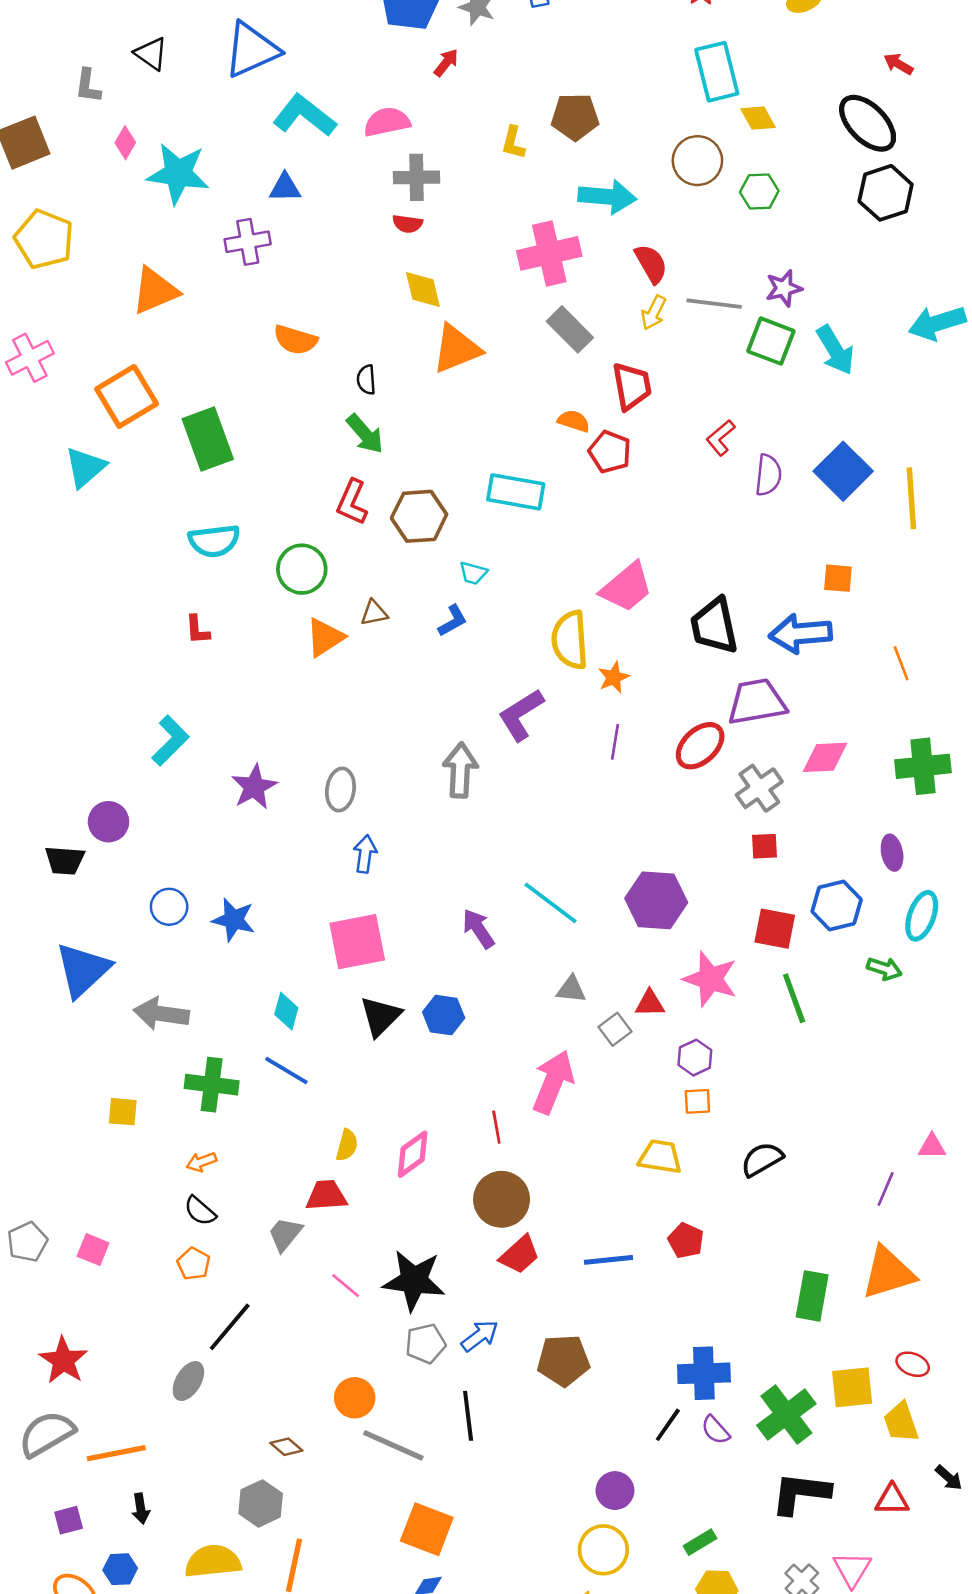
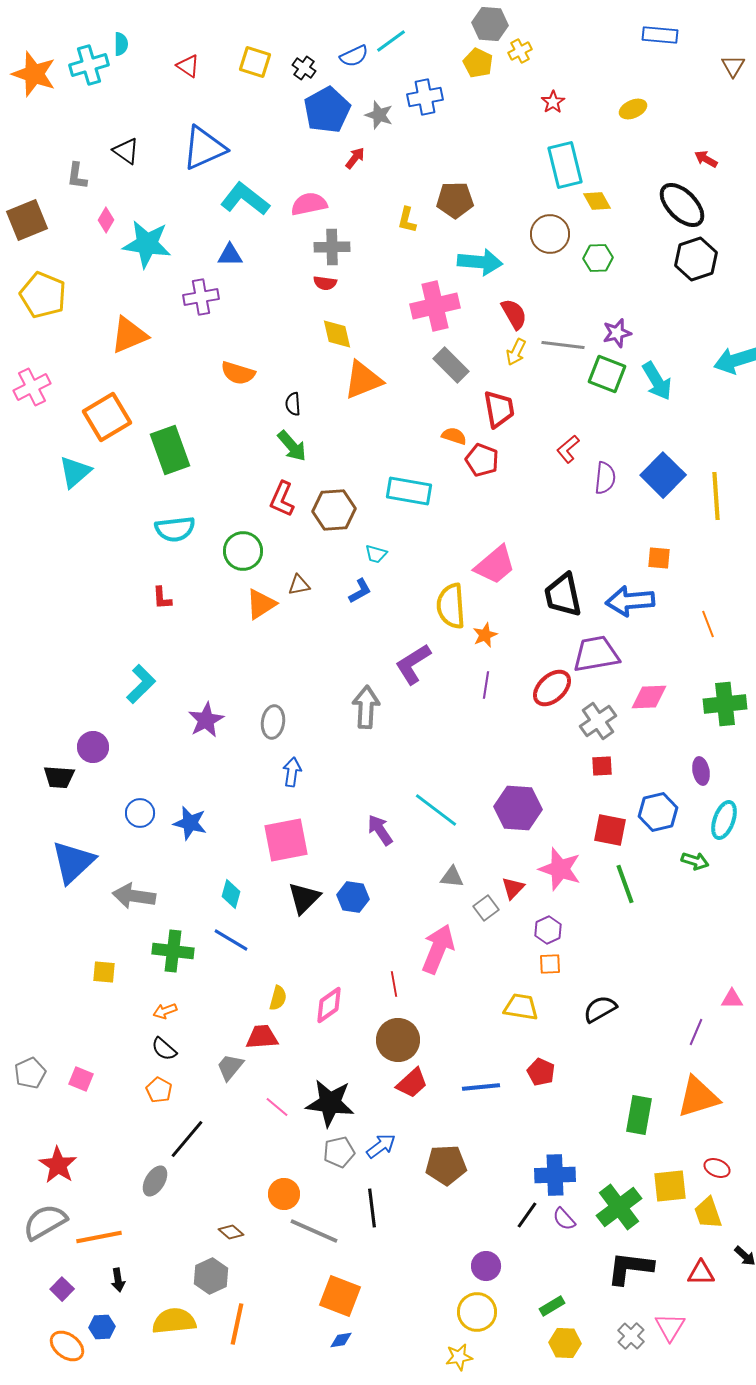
red triangle: (650, 1003) -> (513, 888), turned -45
purple square: (69, 1520) -> (62, 1289), turned -30

